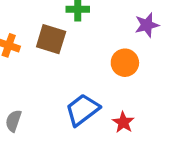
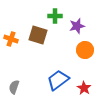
purple star: (147, 25) -> (77, 26), moved

